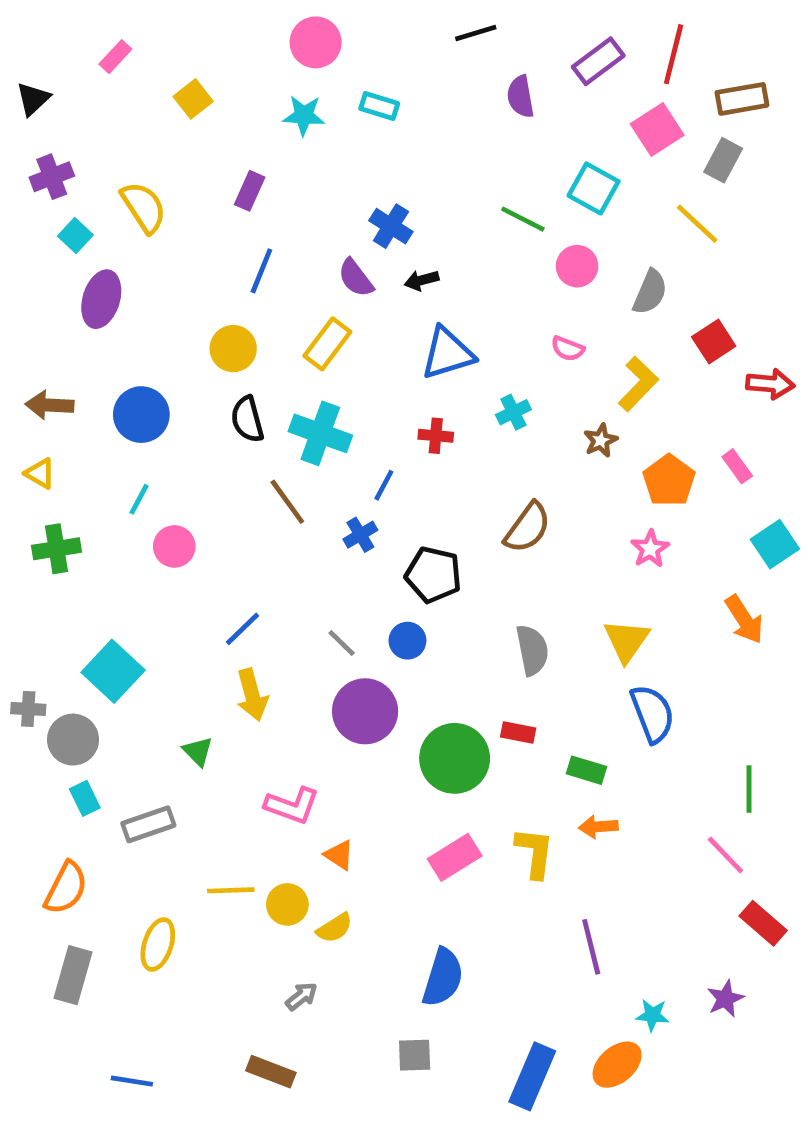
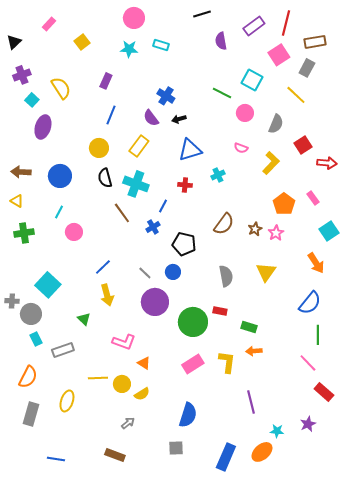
brown star: (601, 440) -> (255, 229), moved
blue semicircle: (652, 714) -> (310, 303), moved, turned 60

